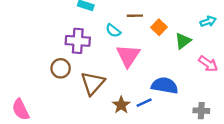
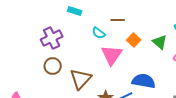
orange square: (159, 27) -> (134, 40), moved
purple cross: (78, 41) -> (52, 38), moved, turned -30
green triangle: (183, 41) -> (160, 42), turned -42

